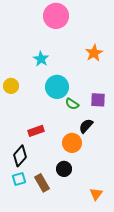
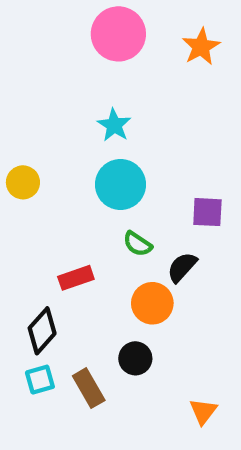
orange star: (94, 53) -> (201, 47), moved
cyan star: (41, 59) -> (114, 125), moved
green semicircle: (72, 104) -> (137, 244), moved

